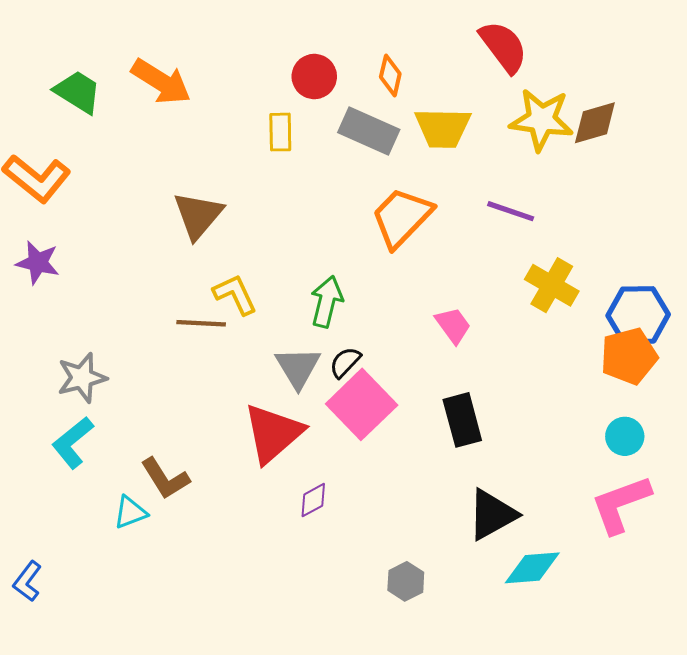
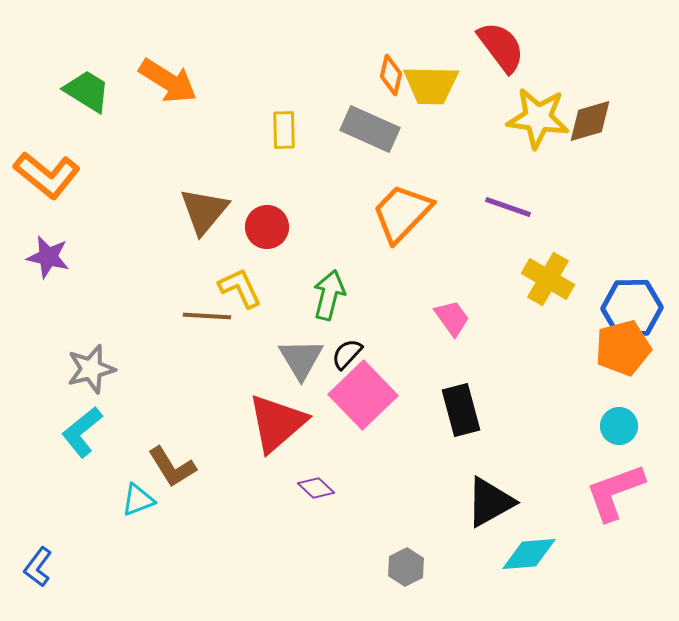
red circle: (314, 77) -> (267, 227), moved
yellow trapezoid: (443, 128) -> (431, 85), moved
purple diamond: (313, 500) -> (316, 488), turned 72

